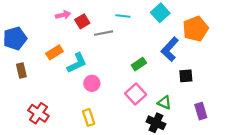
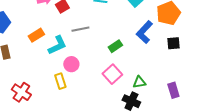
gray line: (104, 33) -> (80, 29), moved
black square: (186, 76) -> (173, 43), moved
green triangle: (164, 103) -> (139, 82), turned -32
yellow rectangle: (89, 117) -> (60, 81), moved

